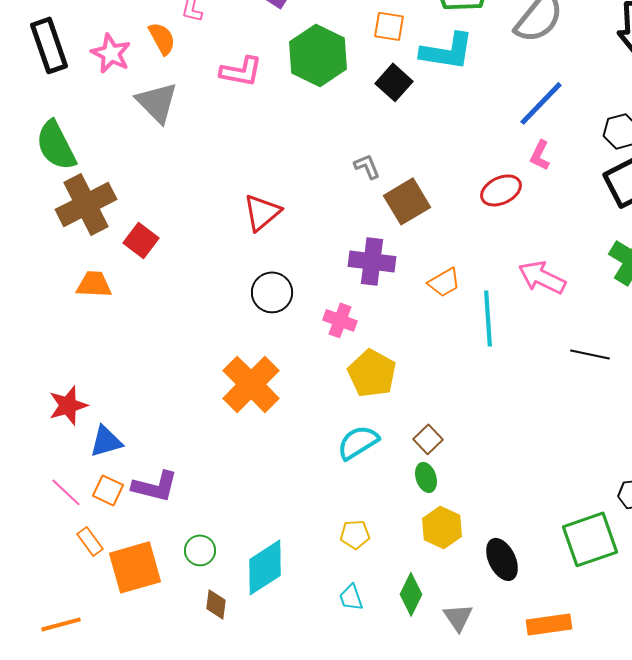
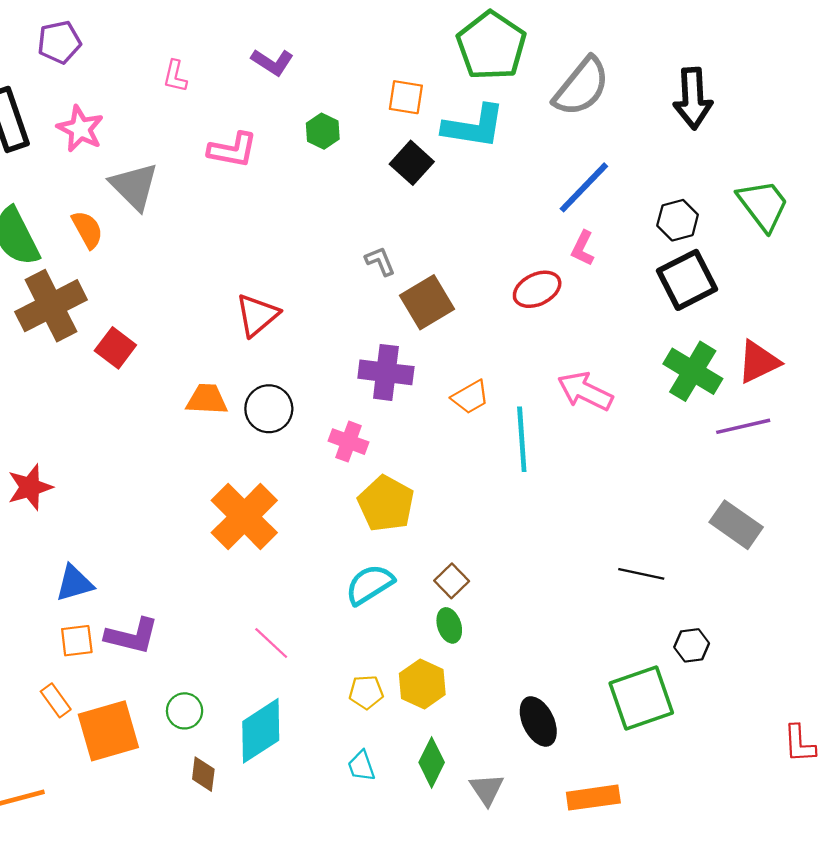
orange semicircle: (162, 38) -> (87, 230), moved
green hexagon: (318, 55) -> (323, 131), size x0.5
orange trapezoid: (94, 284) -> (207, 399), moved
black line: (590, 354) -> (641, 574), moved
red star: (68, 405) -> (30, 487), moved
orange square: (108, 490) -> (77, 641), turned -32
pink line: (66, 492) -> (271, 643), moved
yellow hexagon: (442, 527) -> (422, 684), moved

